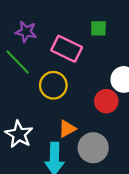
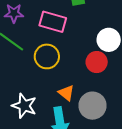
orange triangle: (67, 129) -> (66, 93), turned -42

